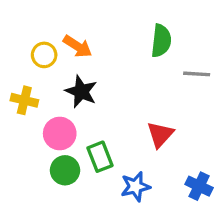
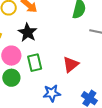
green rectangle: (100, 157) -> (35, 63), moved

